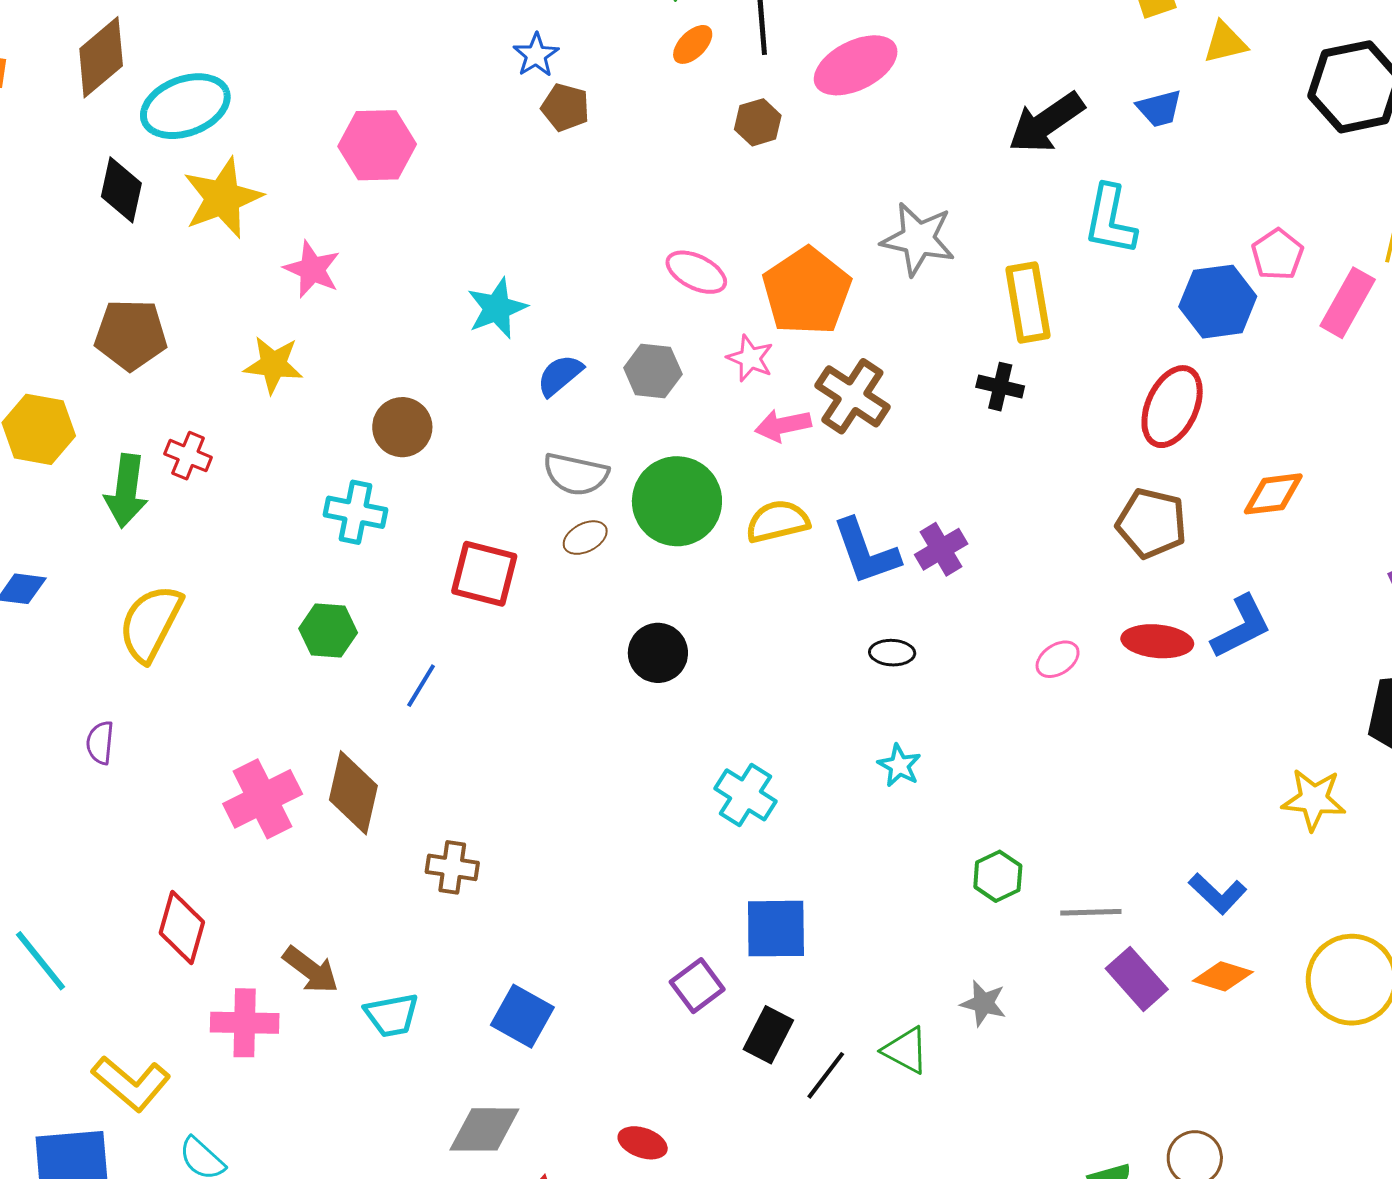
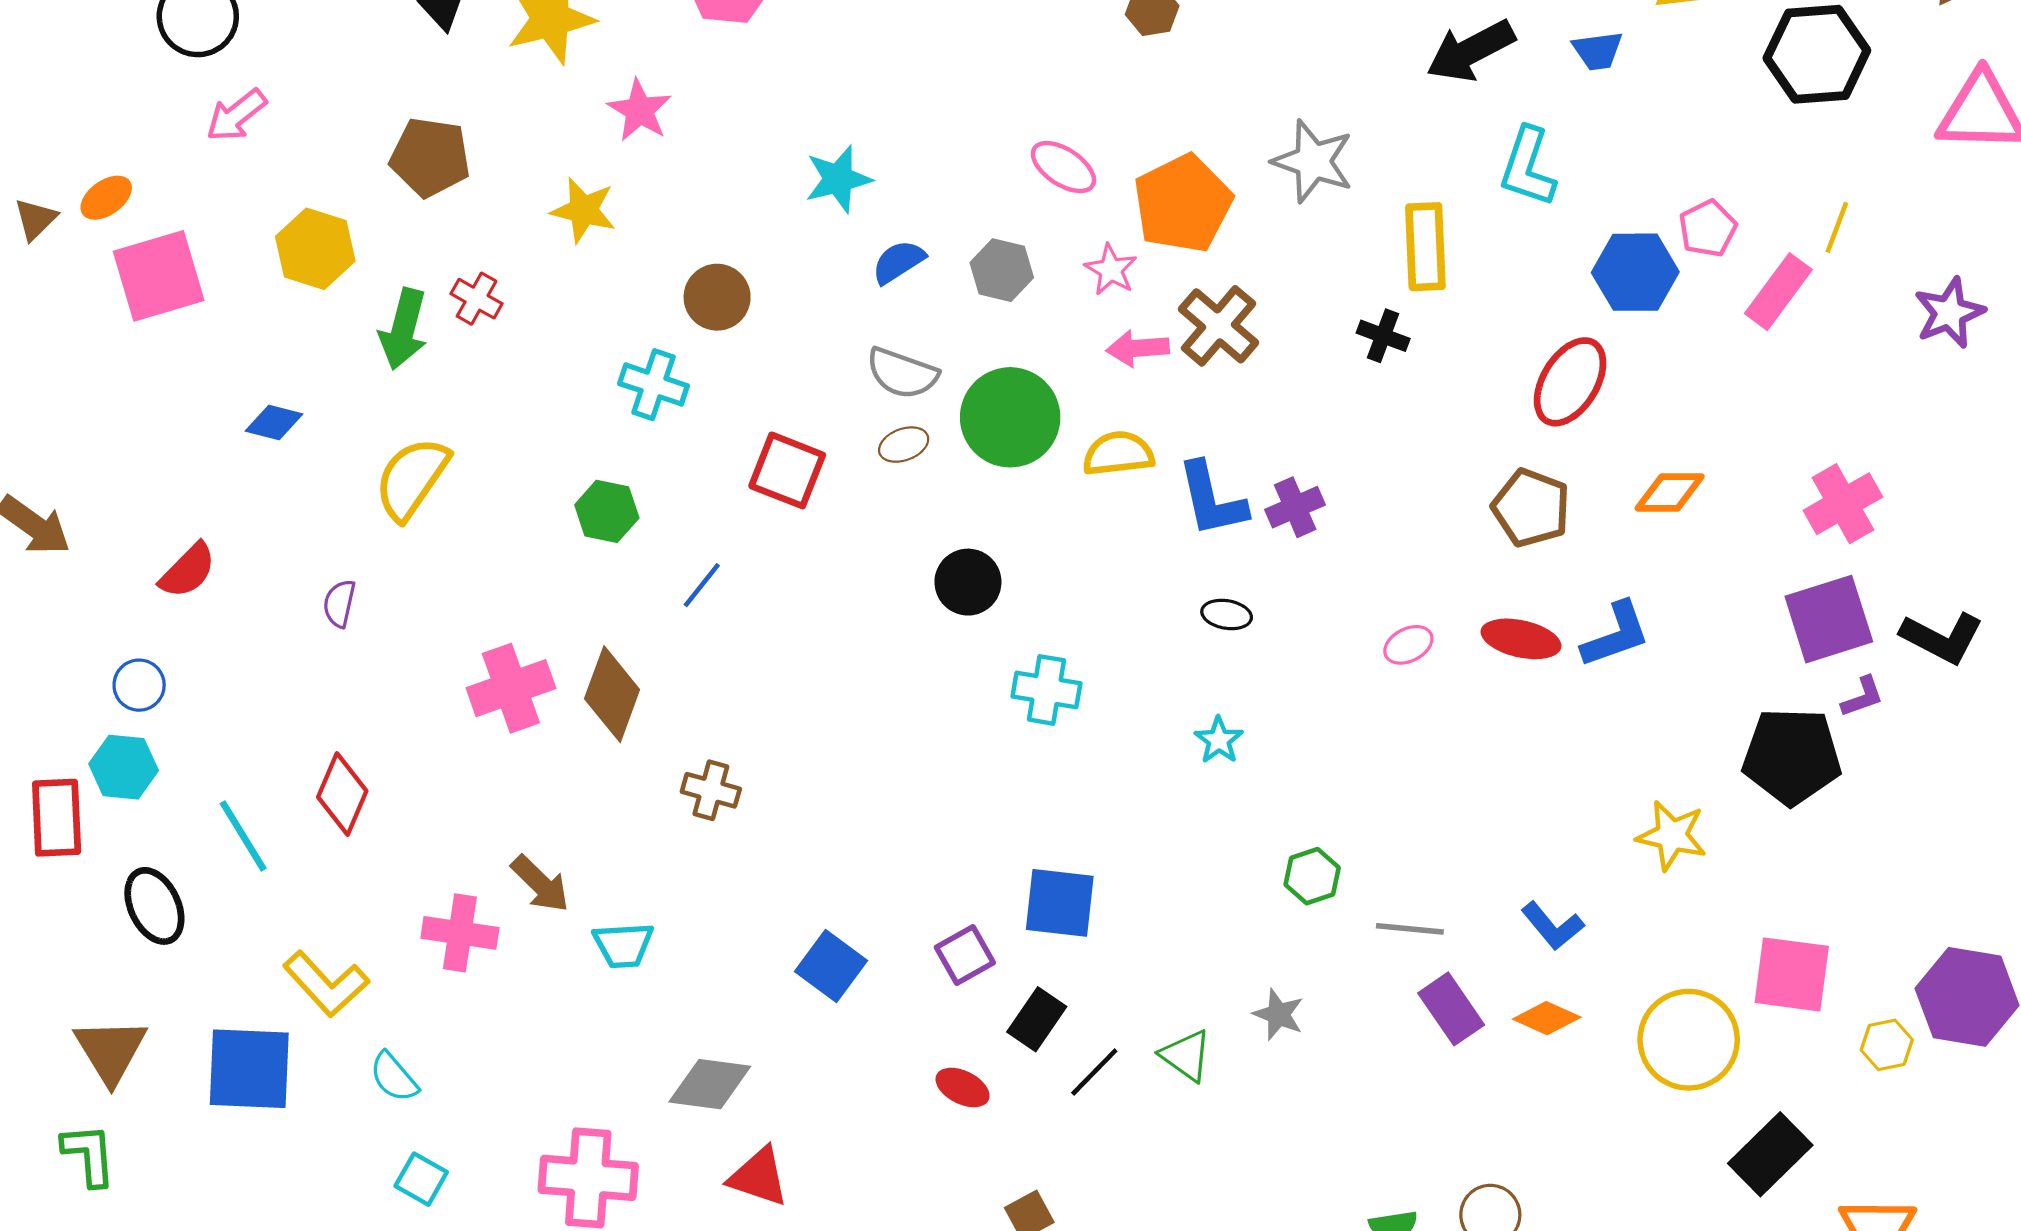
cyan cross: (745, 795) -> (1046, 690), moved, turned -30
red diamond: (182, 928) -> (342, 794), moved
blue square: (522, 1016) -> (831, 966), moved
red ellipse: (643, 1143) -> (963, 1087), moved

